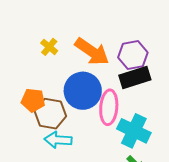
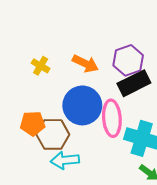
orange arrow: (92, 52) -> (85, 64), size x0.7

